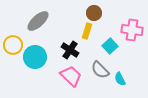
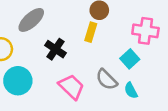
cyan square: (110, 46) -> (130, 59), moved
black cross: (70, 50) -> (56, 49), moved
cyan circle: (35, 57) -> (18, 81), moved

